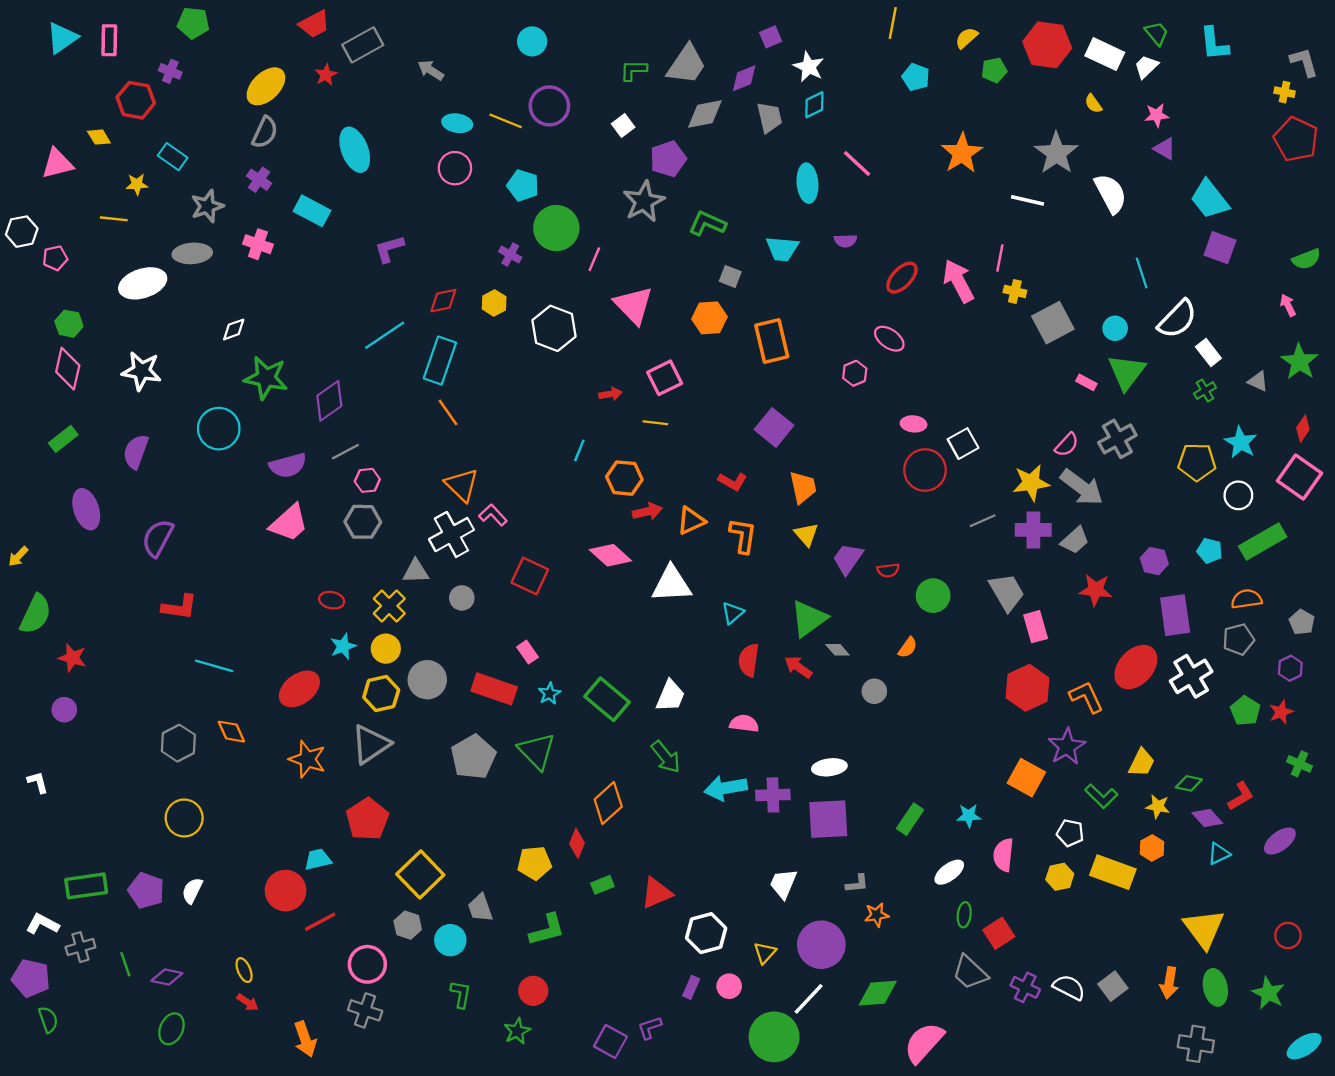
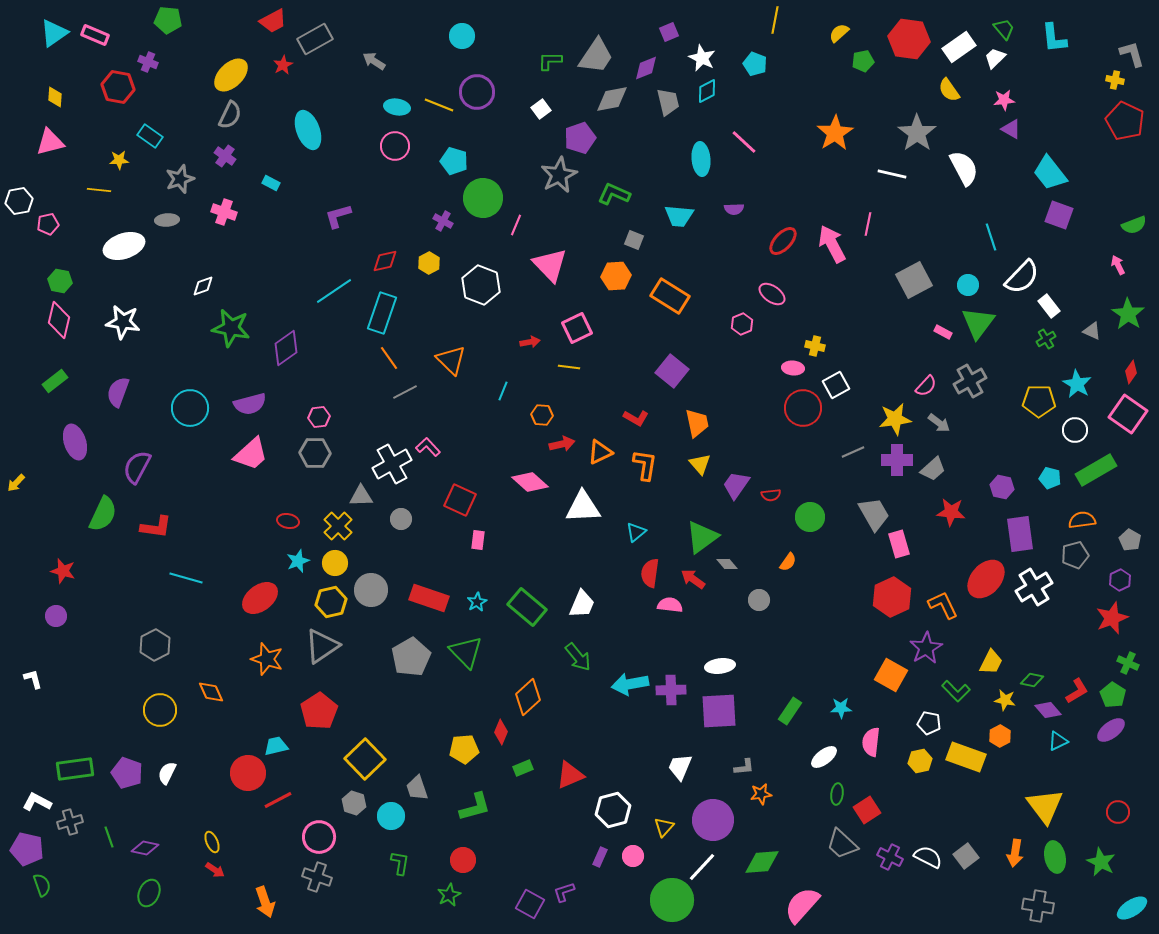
pink rectangle: (109, 40) -> (95, 35), turned -68
white rectangle: (1105, 54) -> (959, 47), turned -60
cyan pentagon: (916, 77) -> (755, 64), moved
yellow semicircle: (1093, 104) -> (949, 90), size x1.4
yellow diamond: (99, 137) -> (55, 97), moved, turned 35
cyan rectangle: (312, 211) -> (271, 183), size x0.6
gray ellipse: (192, 253) -> (167, 220), size x0.7
yellow cross: (1015, 291) -> (815, 346), moved
orange rectangle: (772, 341) -> (670, 296), turned -45
cyan circle: (219, 429) -> (190, 408), moved
gray line: (345, 452) -> (405, 392), moved
orange hexagon: (624, 478) -> (542, 415), size x0.7
orange triangle: (462, 485) -> (451, 360), moved
gray arrow: (1082, 487) -> (939, 423), size x0.6
green semicircle: (36, 614) -> (103, 514), moved
pink rectangle: (528, 652) -> (478, 540), moved, turned 42
green pentagon: (1245, 711) -> (1113, 695), moved
red star: (1281, 712) -> (1112, 618), size x1.5
pink semicircle: (744, 724) -> (670, 605), moved
orange diamond: (231, 732) -> (211, 692), moved

